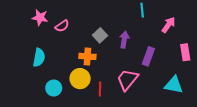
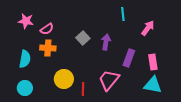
pink rectangle: (185, 52) -> (153, 62), moved
orange cross: (87, 56) -> (48, 48), moved
cyan circle: (54, 88) -> (25, 88), moved

